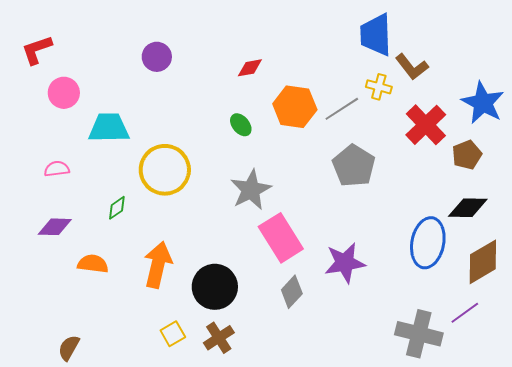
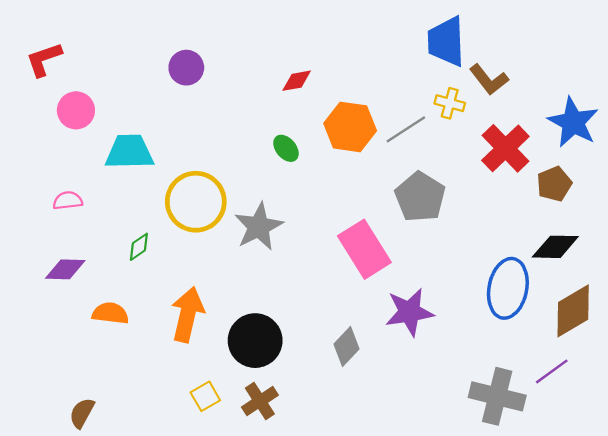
gray star: (251, 190) -> (259, 227), moved
pink rectangle: (281, 238) -> (364, 249), moved

